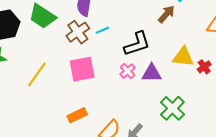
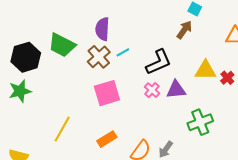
yellow line: (37, 74) -> (62, 129), moved
green cross: (172, 108) -> (200, 122), turned 30

